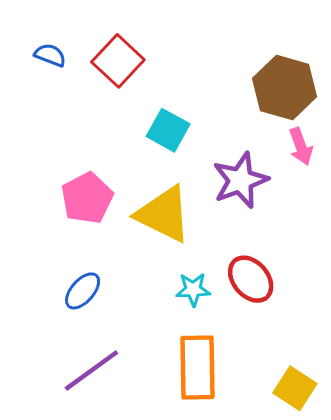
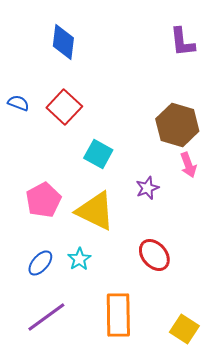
purple star: (240, 180) -> (147, 188), size x0.6
cyan star: (193, 289) -> (79, 259), moved, turned -30

